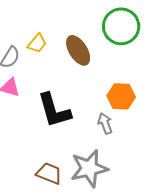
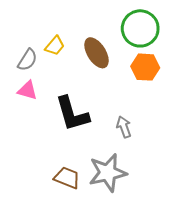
orange hexagon: (121, 96) -> (145, 67), moved

